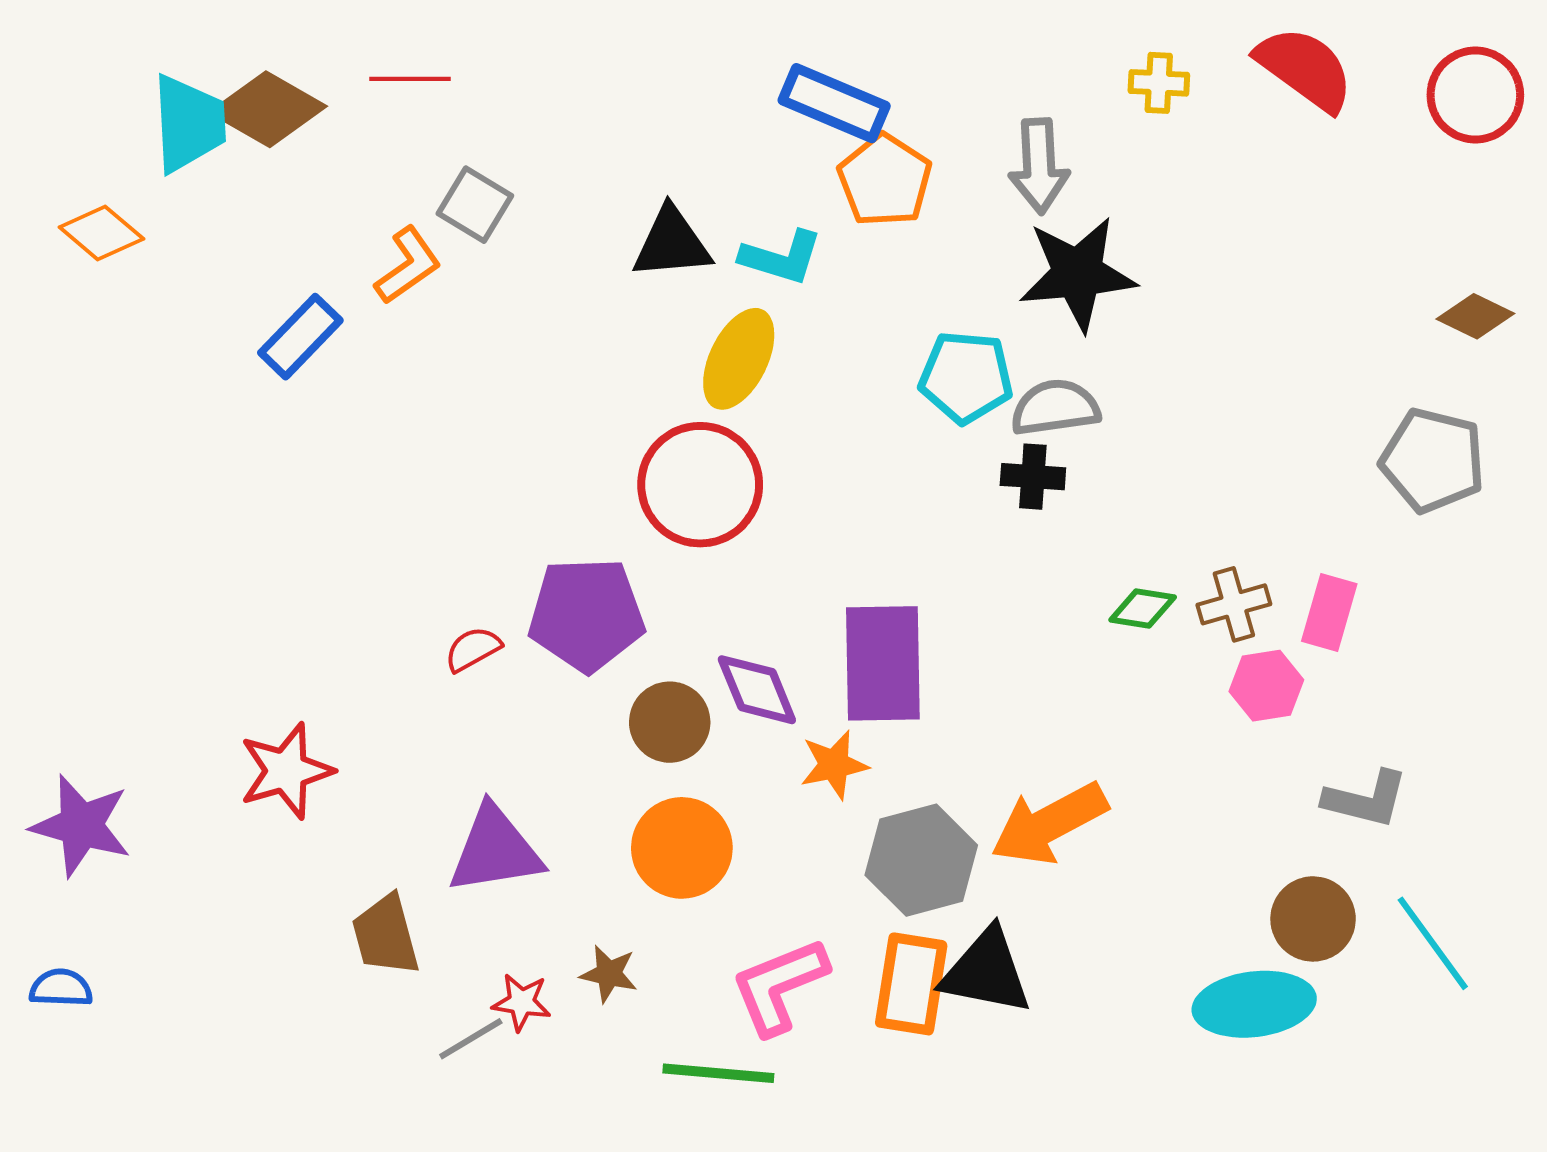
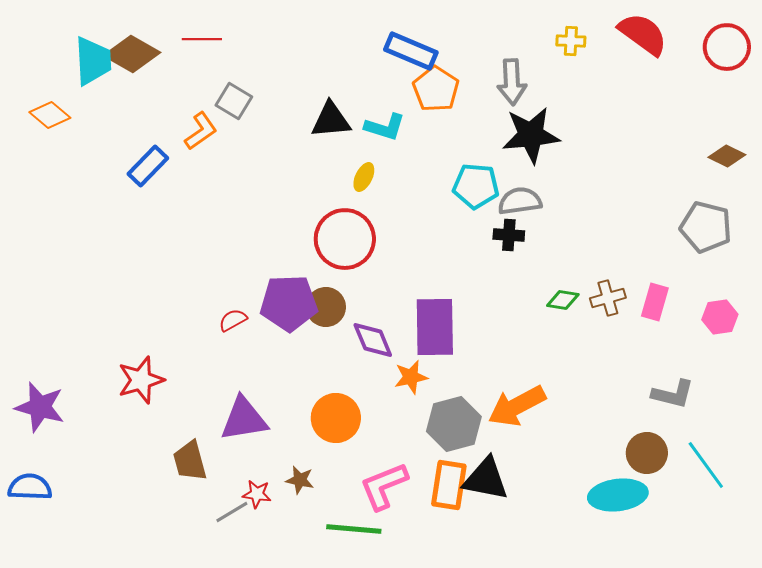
yellow ellipse: (739, 359) -> (364, 177), size x0.6
pink hexagon: (1266, 686) -> (720, 317), moved
brown circle: (670, 722) -> (326, 307), moved
blue semicircle: (61, 988) -> (30, 487), size x1.4

